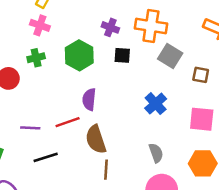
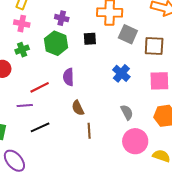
purple cross: (110, 27) -> (62, 18), moved
brown square: (201, 75) -> (154, 46), size x1.5
red line: (68, 122) -> (40, 87), moved
brown semicircle: (96, 139) -> (78, 108), size x0.7

